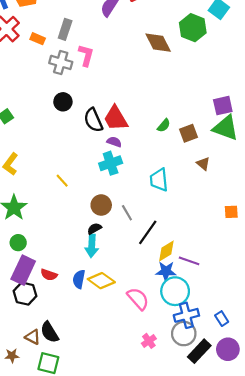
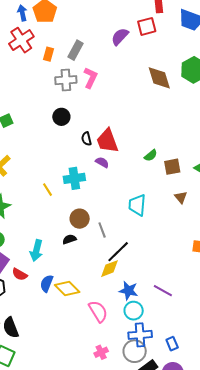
orange rectangle: (38, 39) -> (49, 54), turned 72
gray cross: (61, 62) -> (66, 80), turned -30
black semicircle: (93, 120) -> (86, 139), size x0.6
cyan cross: (111, 163) -> (74, 178), moved
cyan arrow: (92, 246) -> (36, 251), moved
yellow diamond: (166, 251) -> (110, 269), moved
purple line: (189, 261) -> (163, 291), moved
cyan circle: (175, 291) -> (134, 311), size x0.7

